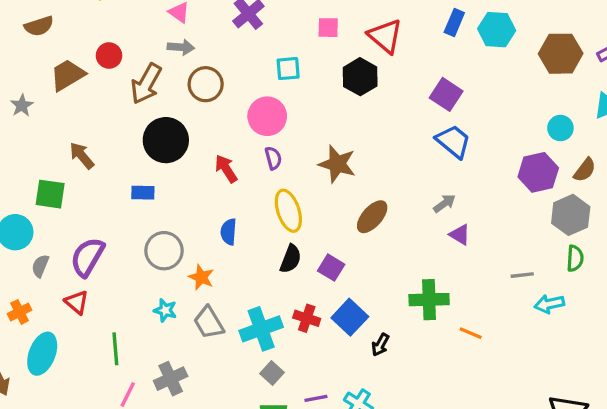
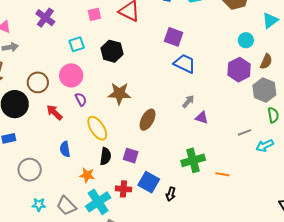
black hexagon: (360, 77) -> (112, 51), moved
brown circle: (206, 84) -> (38, 82), moved
orange star: (201, 277) -> (87, 175), moved

